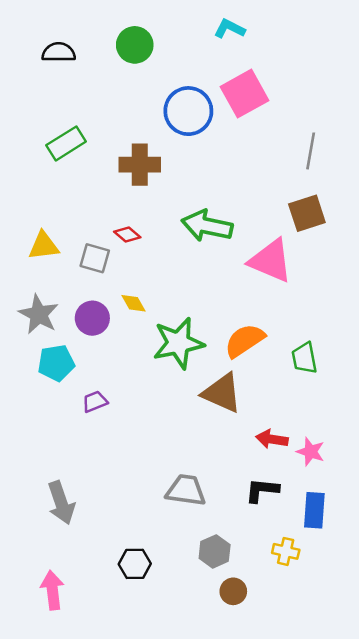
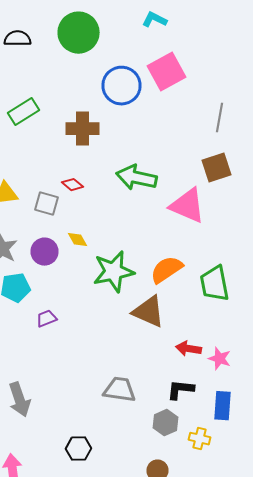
green circle: (135, 45) -> (78, 33), size x1.4
green trapezoid: (304, 358) -> (214, 284), size x1.4
gray hexagon: (215, 551) -> (166, 423), moved

